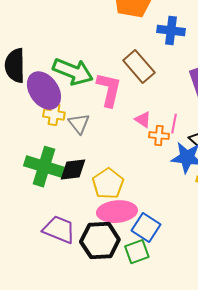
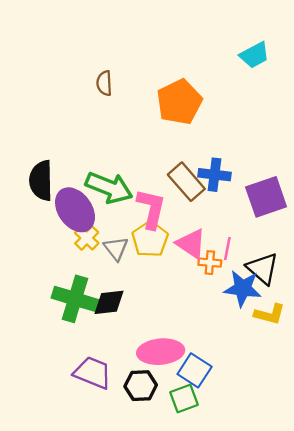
blue cross: (171, 31) -> (214, 175), moved
yellow cross: (54, 115) -> (87, 238), turned 35
pink triangle: (143, 120) -> (191, 244), size x1.6
yellow pentagon: (108, 184) -> (150, 239), moved
black hexagon: (100, 241) -> (141, 386), size x0.7

